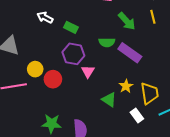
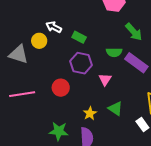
yellow circle: (35, 69) -> (39, 41), moved
pink triangle: (88, 72) -> (105, 79), moved
yellow star: (126, 86) -> (90, 113), moved

